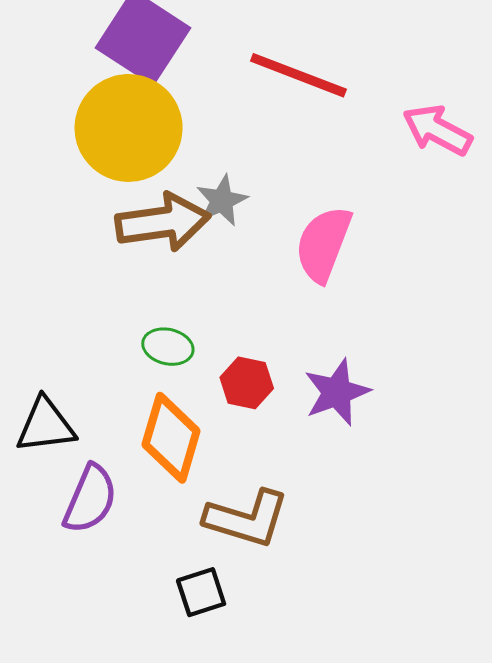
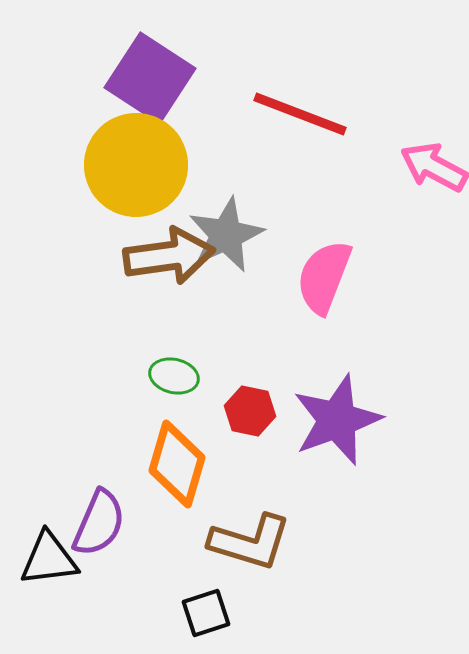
gray star: (222, 201) -> (226, 235), size x1.5
purple star: (337, 392) -> (337, 420), size x1.4
black triangle: (46, 425) -> (49, 559), moved

